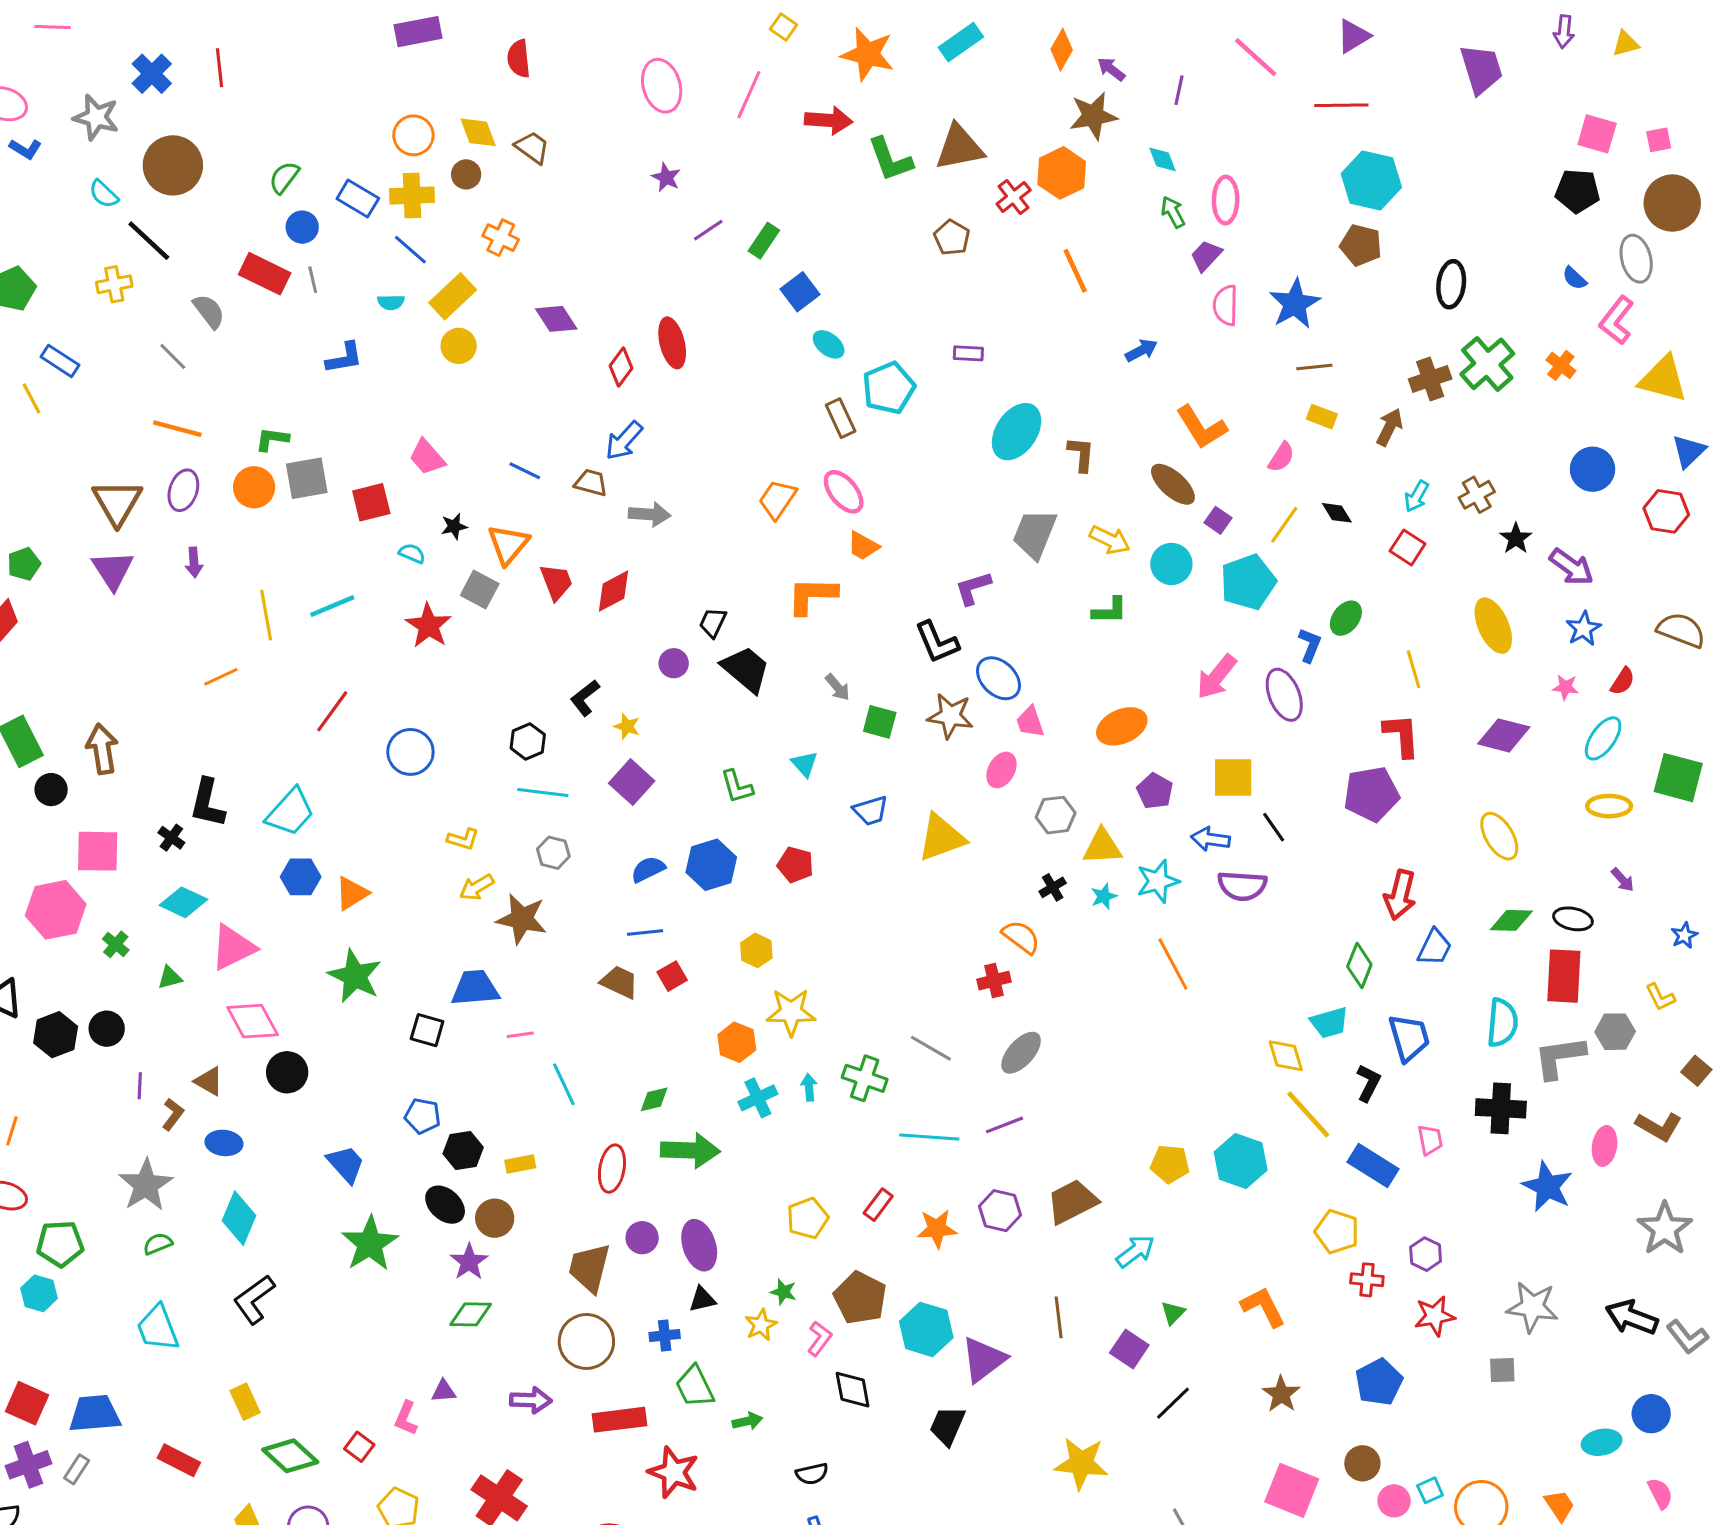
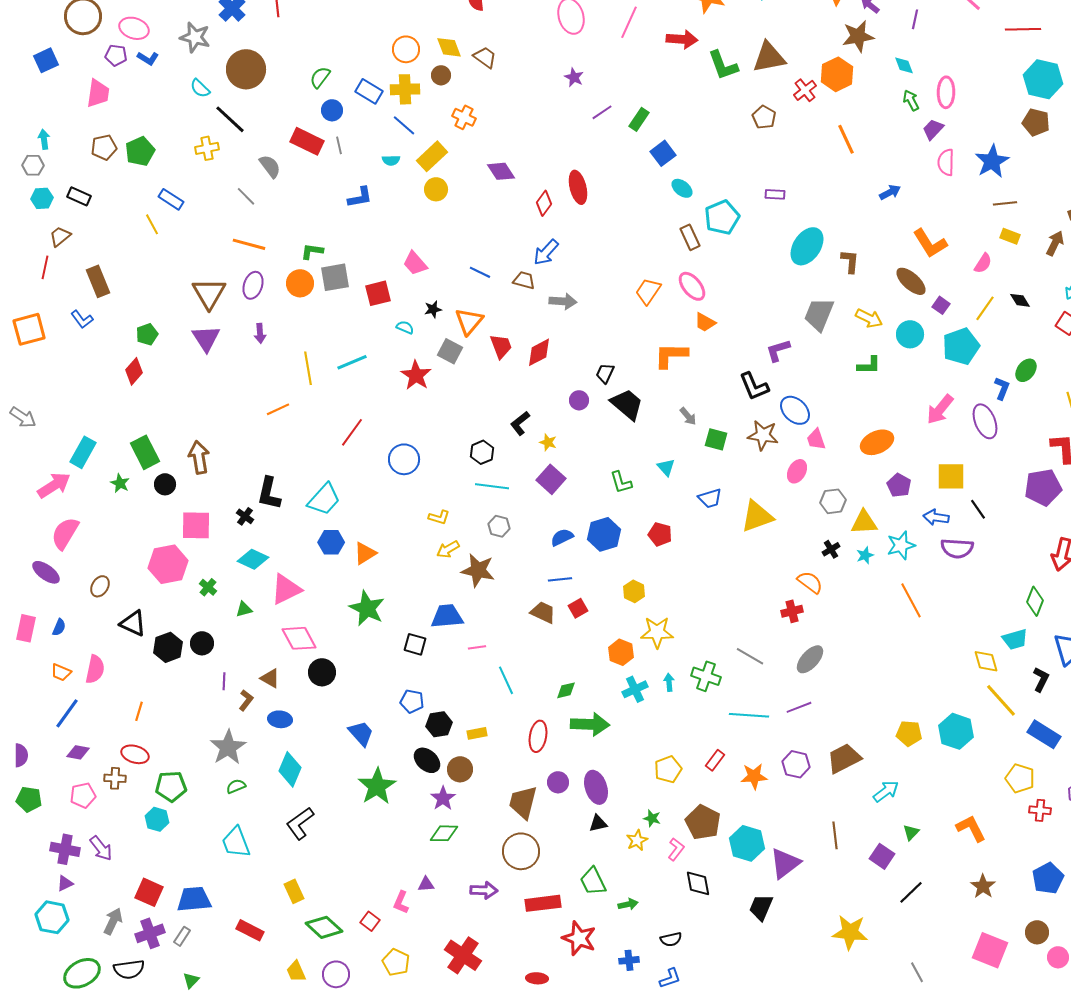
blue cross: (665, 1335) -> (629, 960), moved

